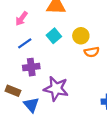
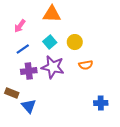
orange semicircle: (92, 52) -> (86, 65), moved
purple star: (56, 89) -> (53, 67), moved

